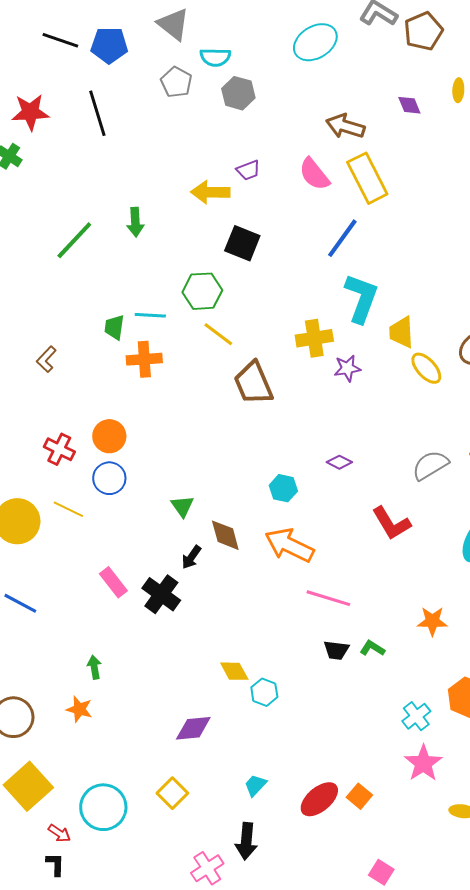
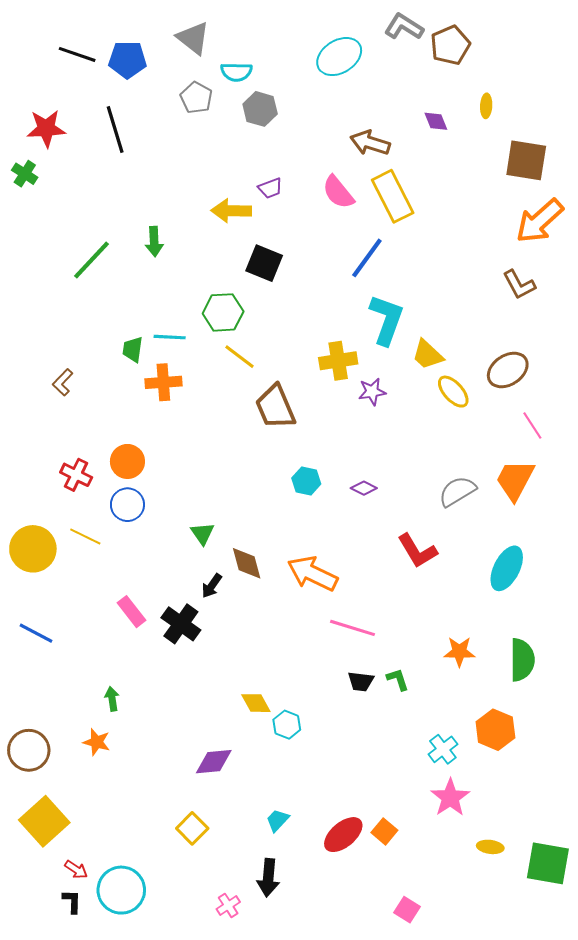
yellow trapezoid: (401, 332) -> (428, 355), turned -44
cyan hexagon: (283, 488) -> (306, 481), moved
green L-shape: (372, 648) -> (398, 679), turned 40
cyan circle: (103, 807) -> (121, 890), moved
pink cross: (207, 868) -> (228, 905), size x0.7

